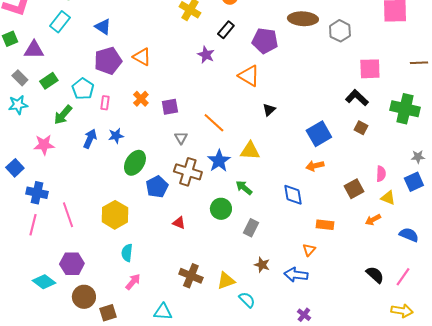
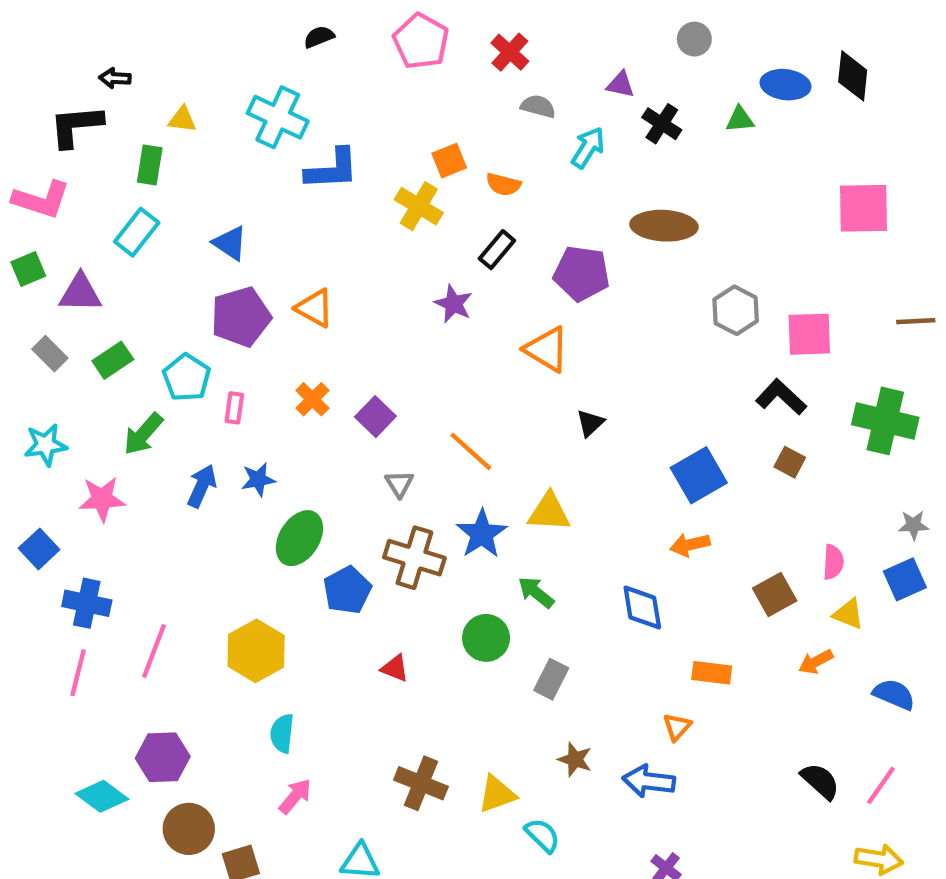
gray hexagon: (340, 31) -> (736, 310), moved
cyan star: (18, 105) -> (46, 445), moved
purple square: (170, 107) -> (375, 417), turned -36
pink line: (68, 215) -> (154, 651), turned 40

